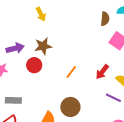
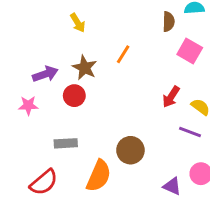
brown star: (43, 46) -> (85, 68), turned -30
orange line: (71, 72) -> (123, 54), moved
gray rectangle: (13, 100) -> (66, 143), moved

